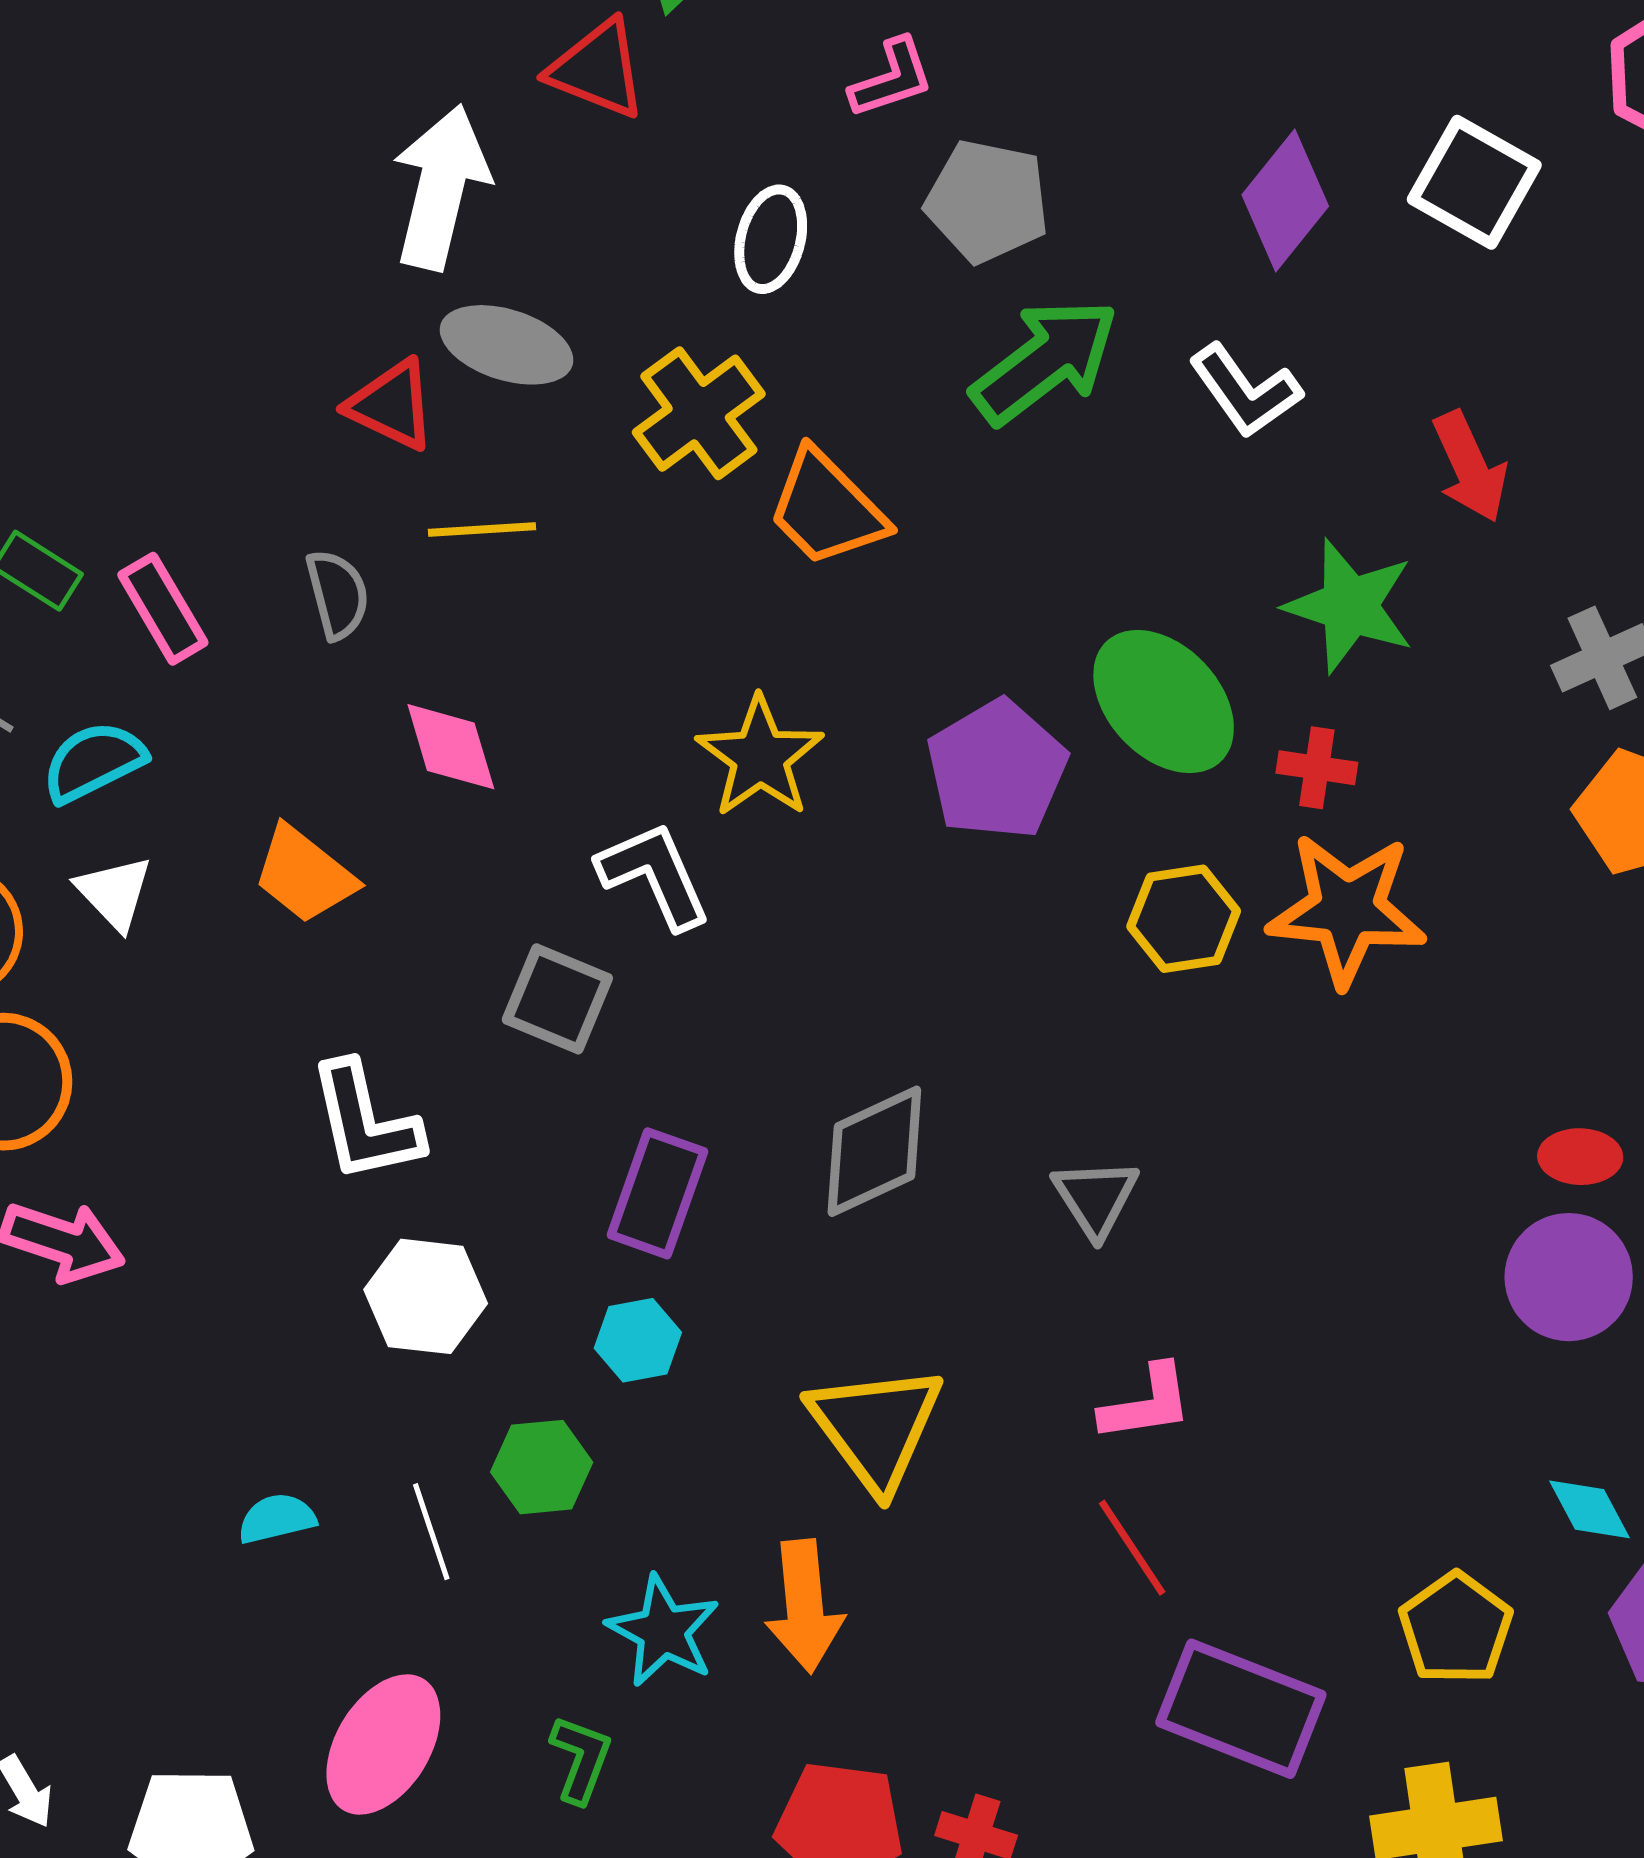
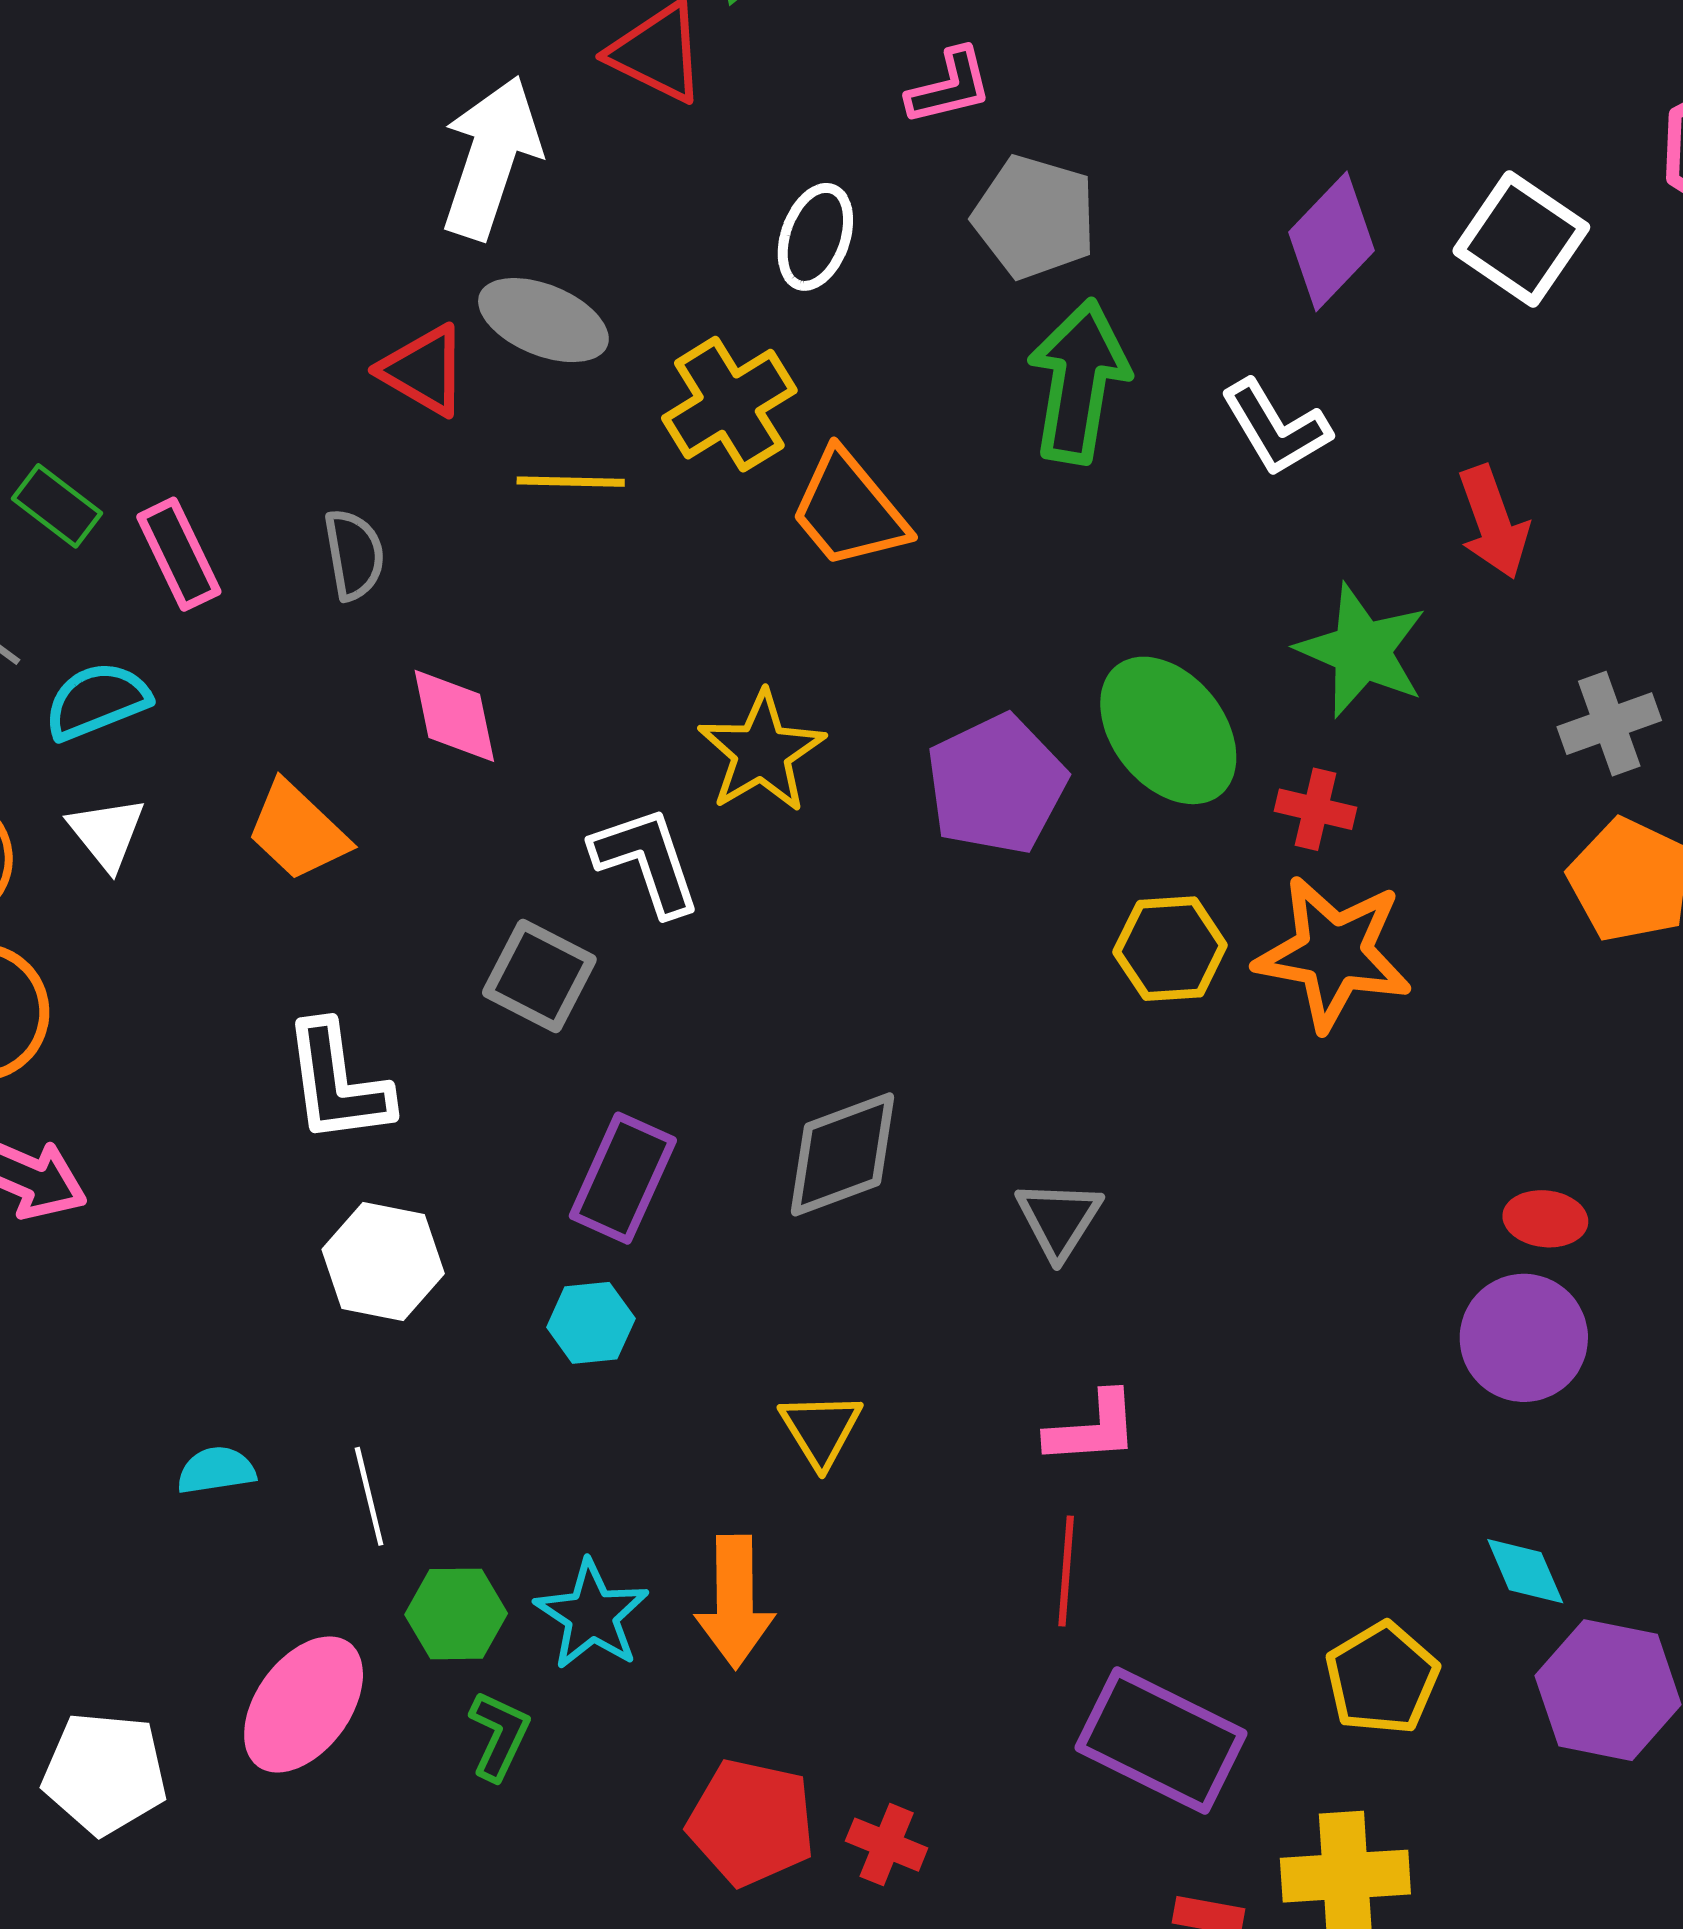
green arrow: (1045, 361) -> (1079, 381), turned -48
yellow line: (482, 530) -> (571, 482), moved
yellow triangle: (876, 1427) -> (821, 1429), size x0.6
green hexagon: (542, 1467) -> (456, 1614), moved
red line: (1132, 1548) -> (1066, 1571), turned 33

